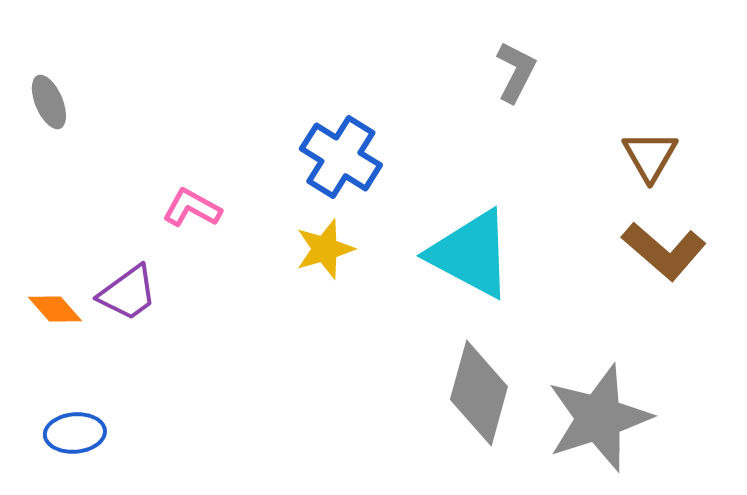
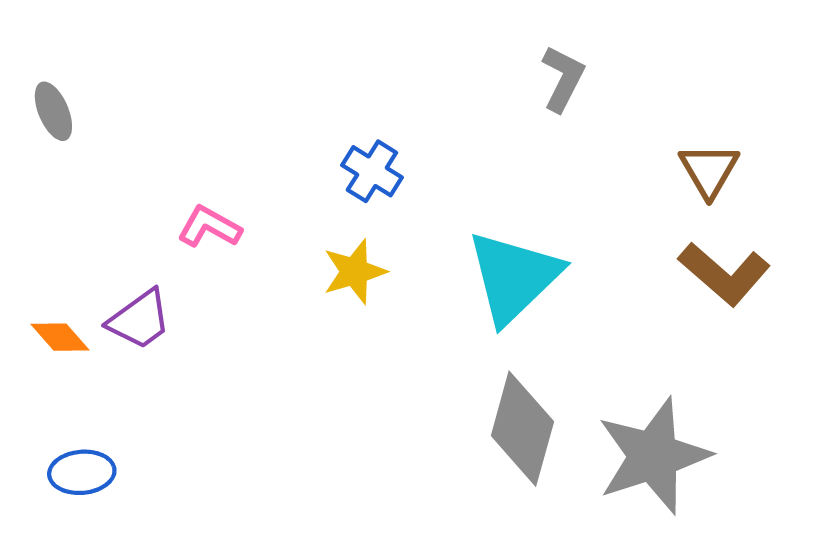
blue cross: (341, 157) -> (372, 171), size x0.7
cyan triangle: (471, 254) -> (514, 277), turned 48

